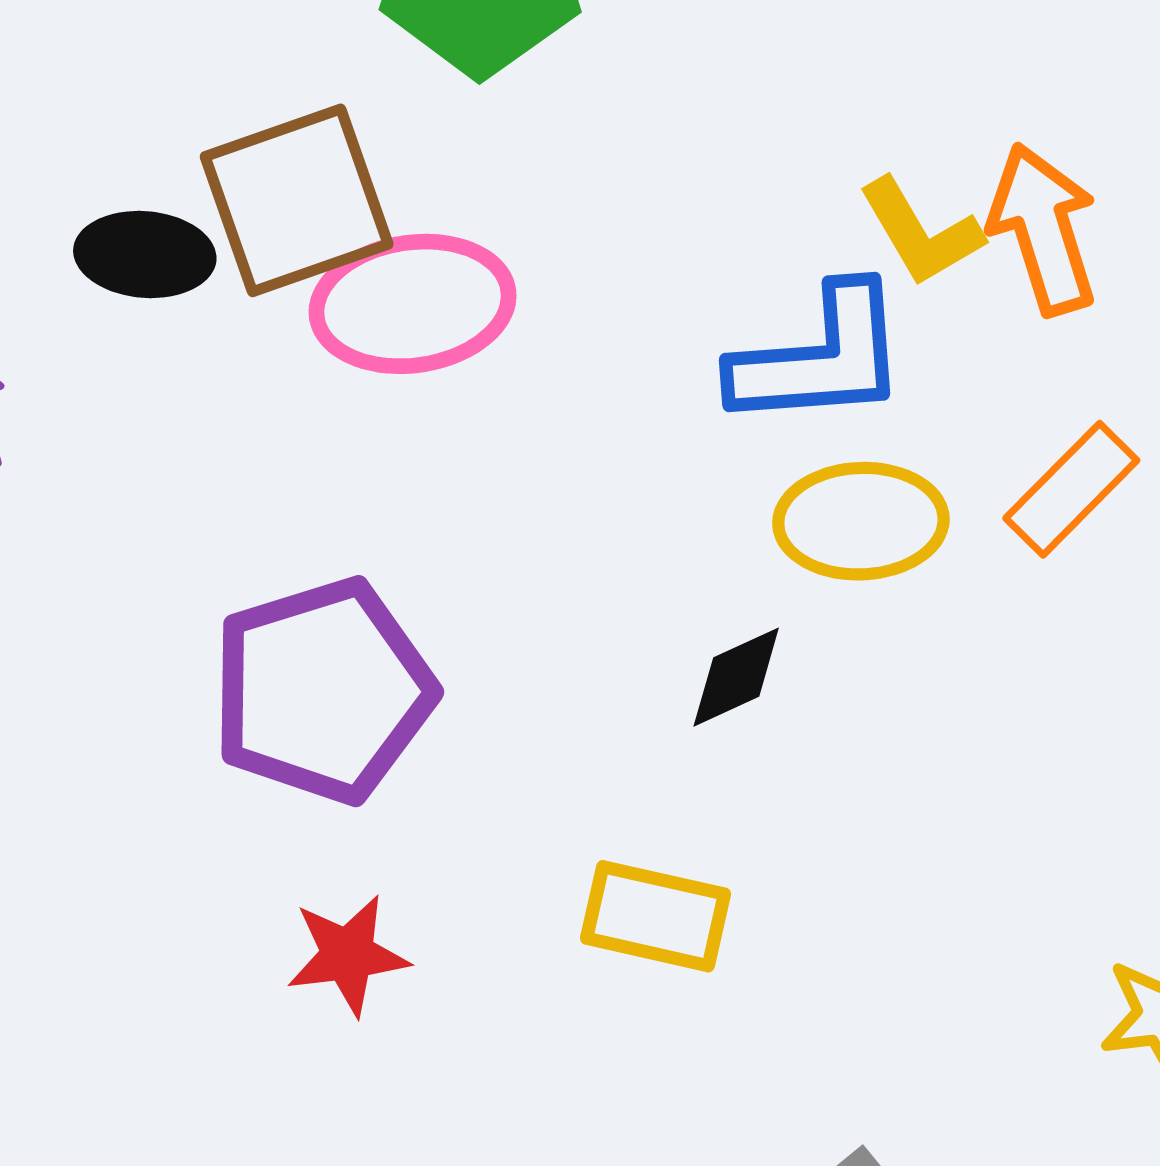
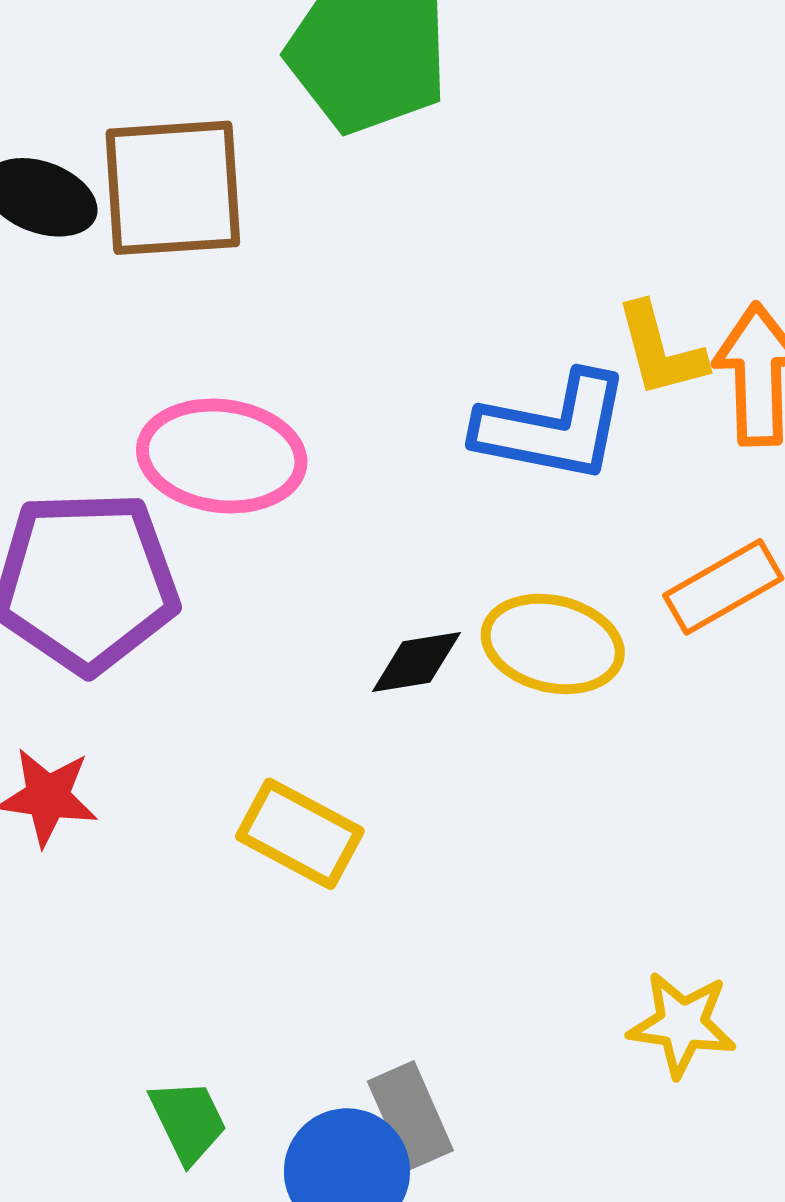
pink ellipse: (413, 304) -> (222, 456), moved
yellow ellipse: (861, 521) -> (553, 644), moved

